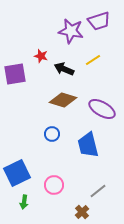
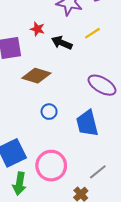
brown diamond: (63, 100) -> (36, 76), moved
pink circle: (54, 185) -> (51, 166), size x1.5
green arrow: (24, 202) -> (19, 184), size x1.5

